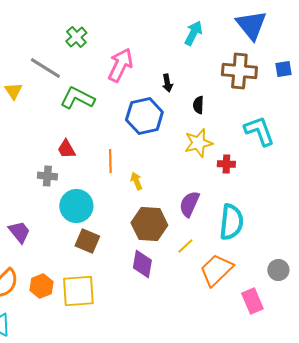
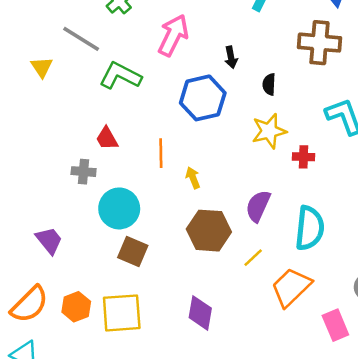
purple diamond: (142, 264) -> (200, 313), moved

